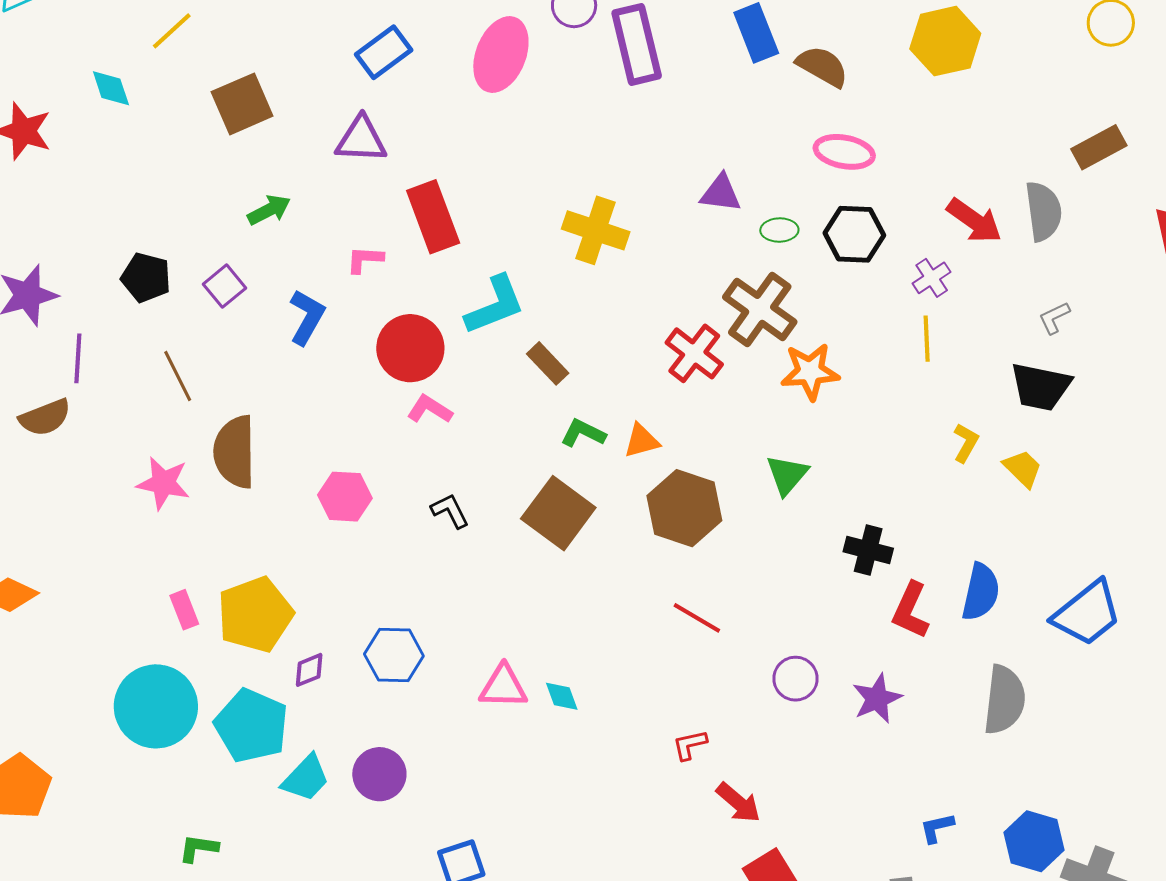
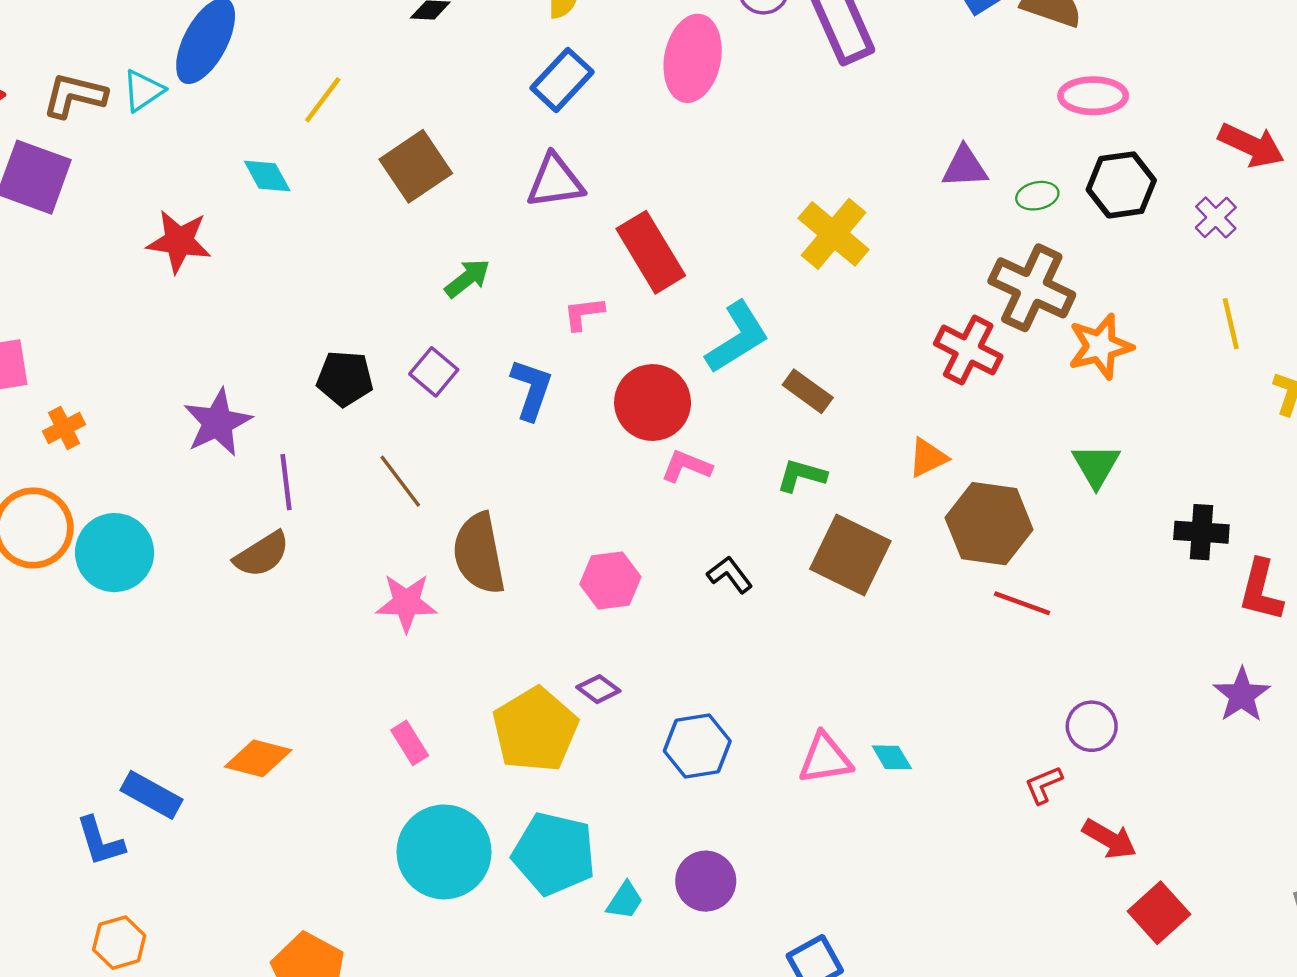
yellow cross: (596, 230) -> (834, 234), turned 32
yellow line: (927, 339) -> (1231, 324), moved
green L-shape: (583, 433) -> (802, 475), moved
pink rectangle: (184, 610) -> (410, 743), moved
red line: (697, 618) -> (1022, 603), moved
purple diamond: (309, 670) -> (598, 689), moved, turned 69
purple circle: (796, 679) -> (1092, 726), moved
cyan trapezoid: (306, 778) -> (625, 901), size x0.7

